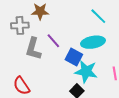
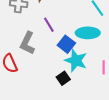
gray L-shape: (33, 49) -> (27, 43), moved

